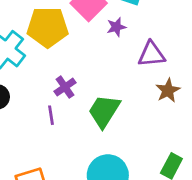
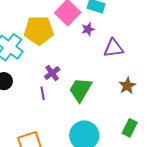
brown star: (168, 90) -> (127, 86), moved

